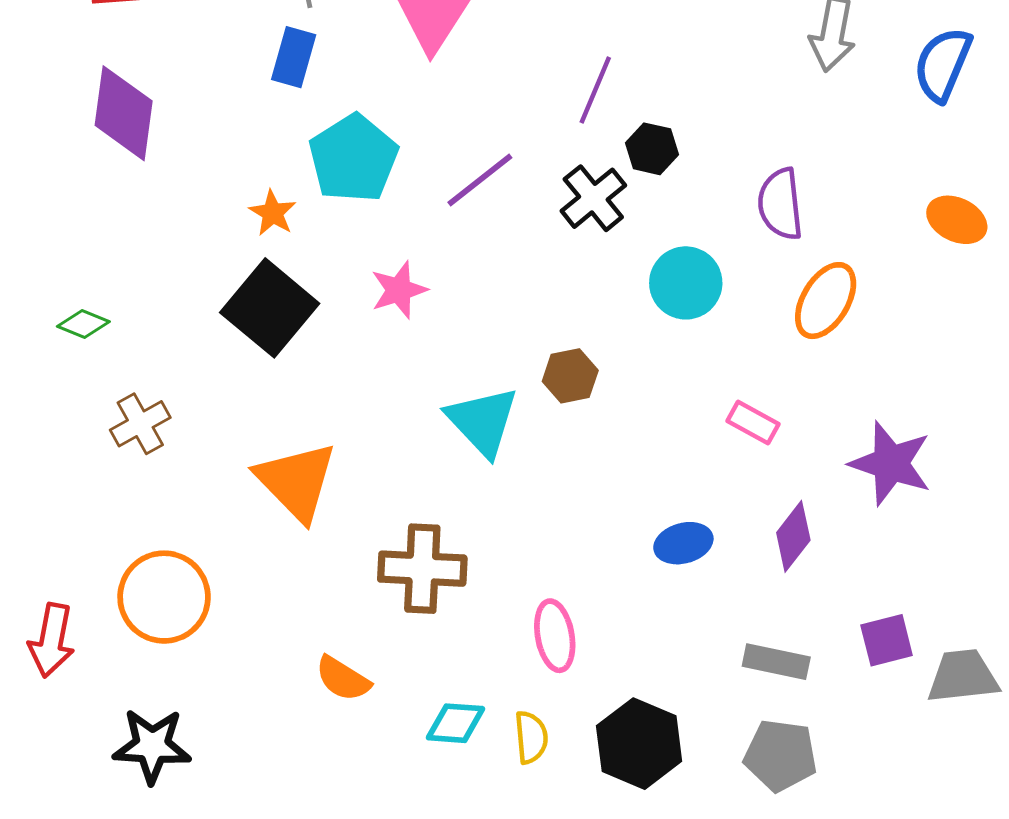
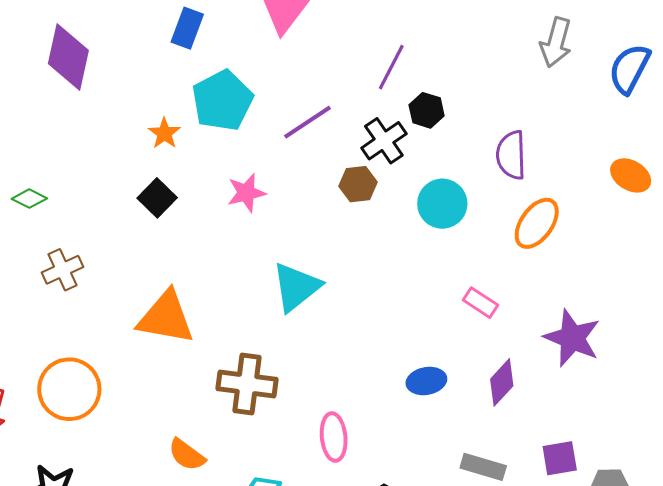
black square: (270, 308) -> (157, 198), size x0.6
brown hexagon: (570, 376) -> (358, 184), moved
cyan triangle: (483, 421) -> (296, 287), turned 30
orange triangle: (296, 481) -> (166, 318), turned -40

